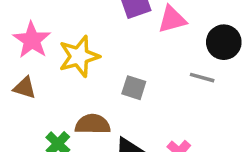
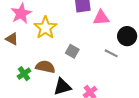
yellow star: (79, 56) -> (45, 28), turned -30

